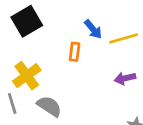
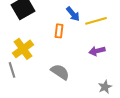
gray semicircle: (49, 106) -> (60, 72), moved

